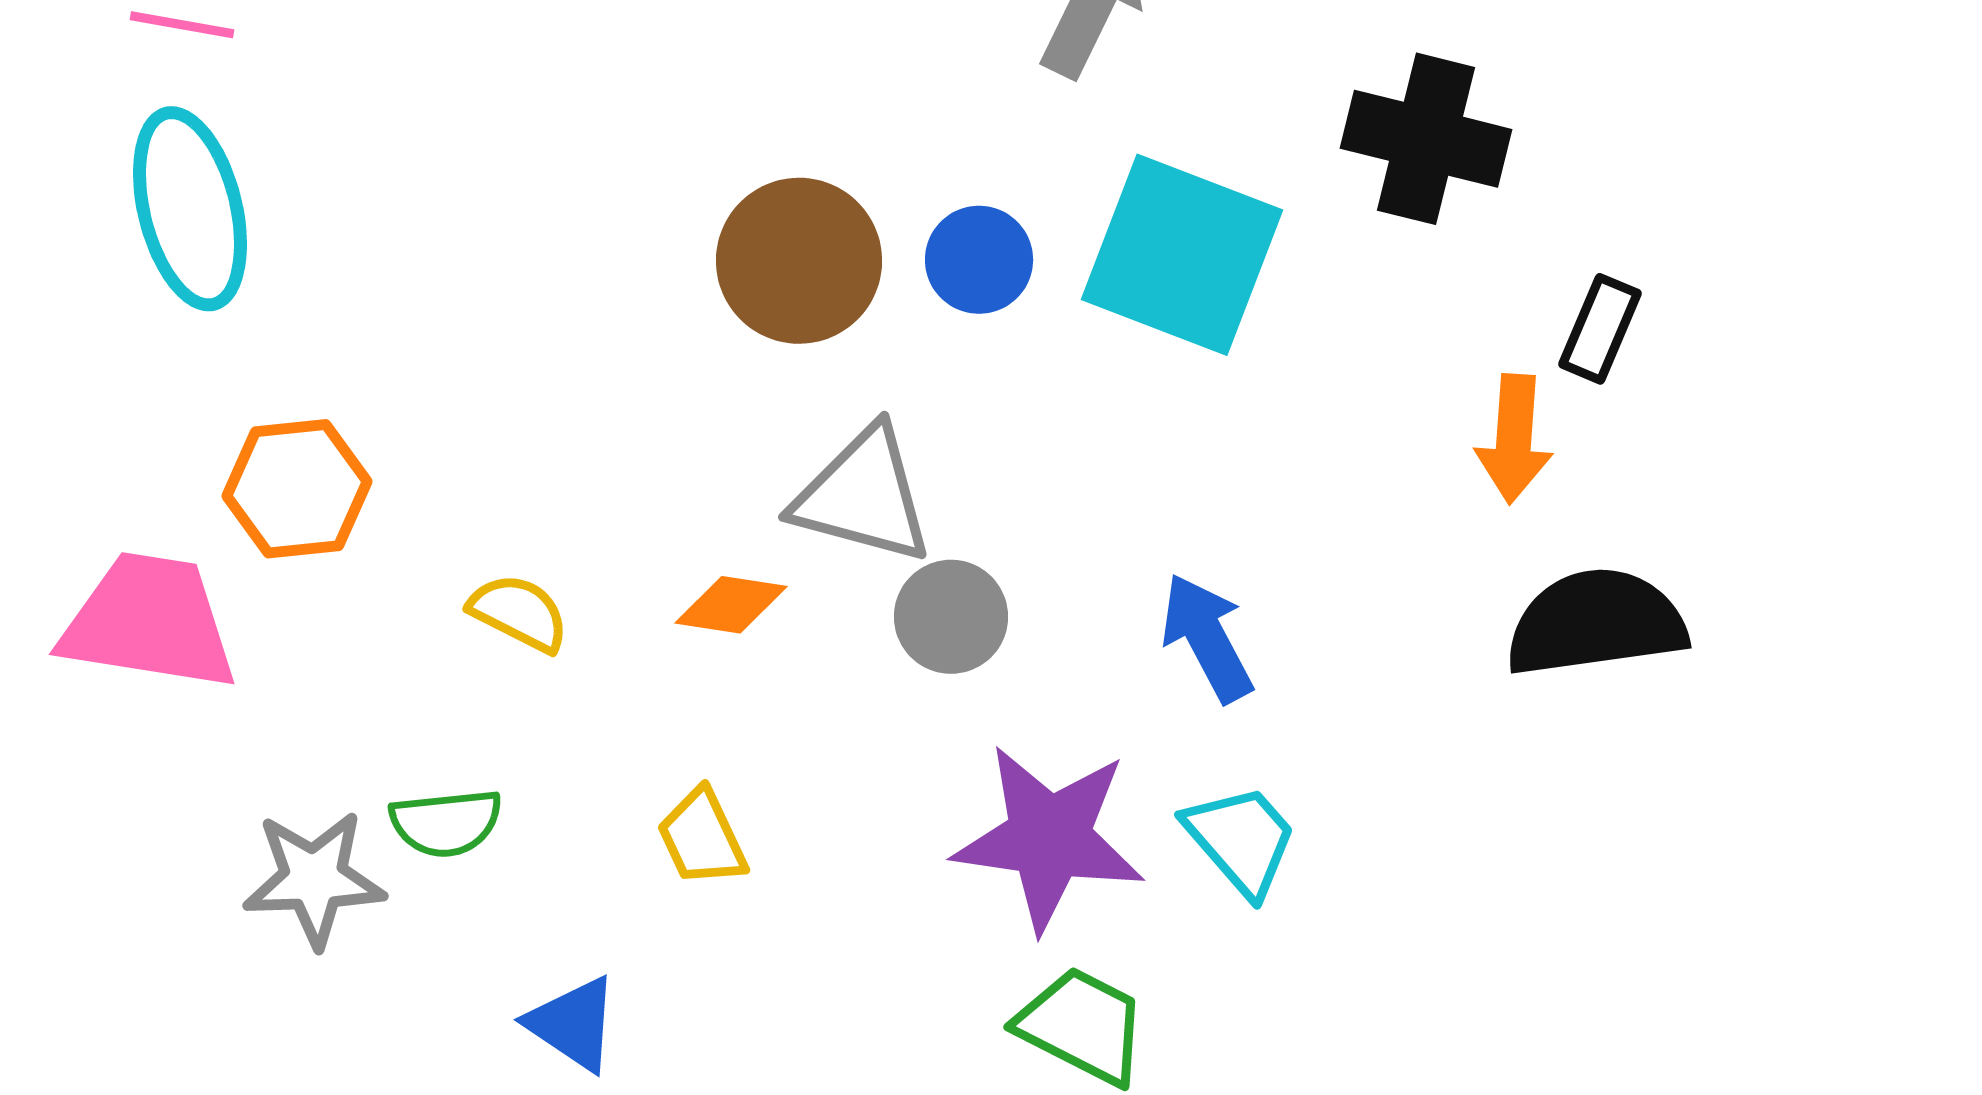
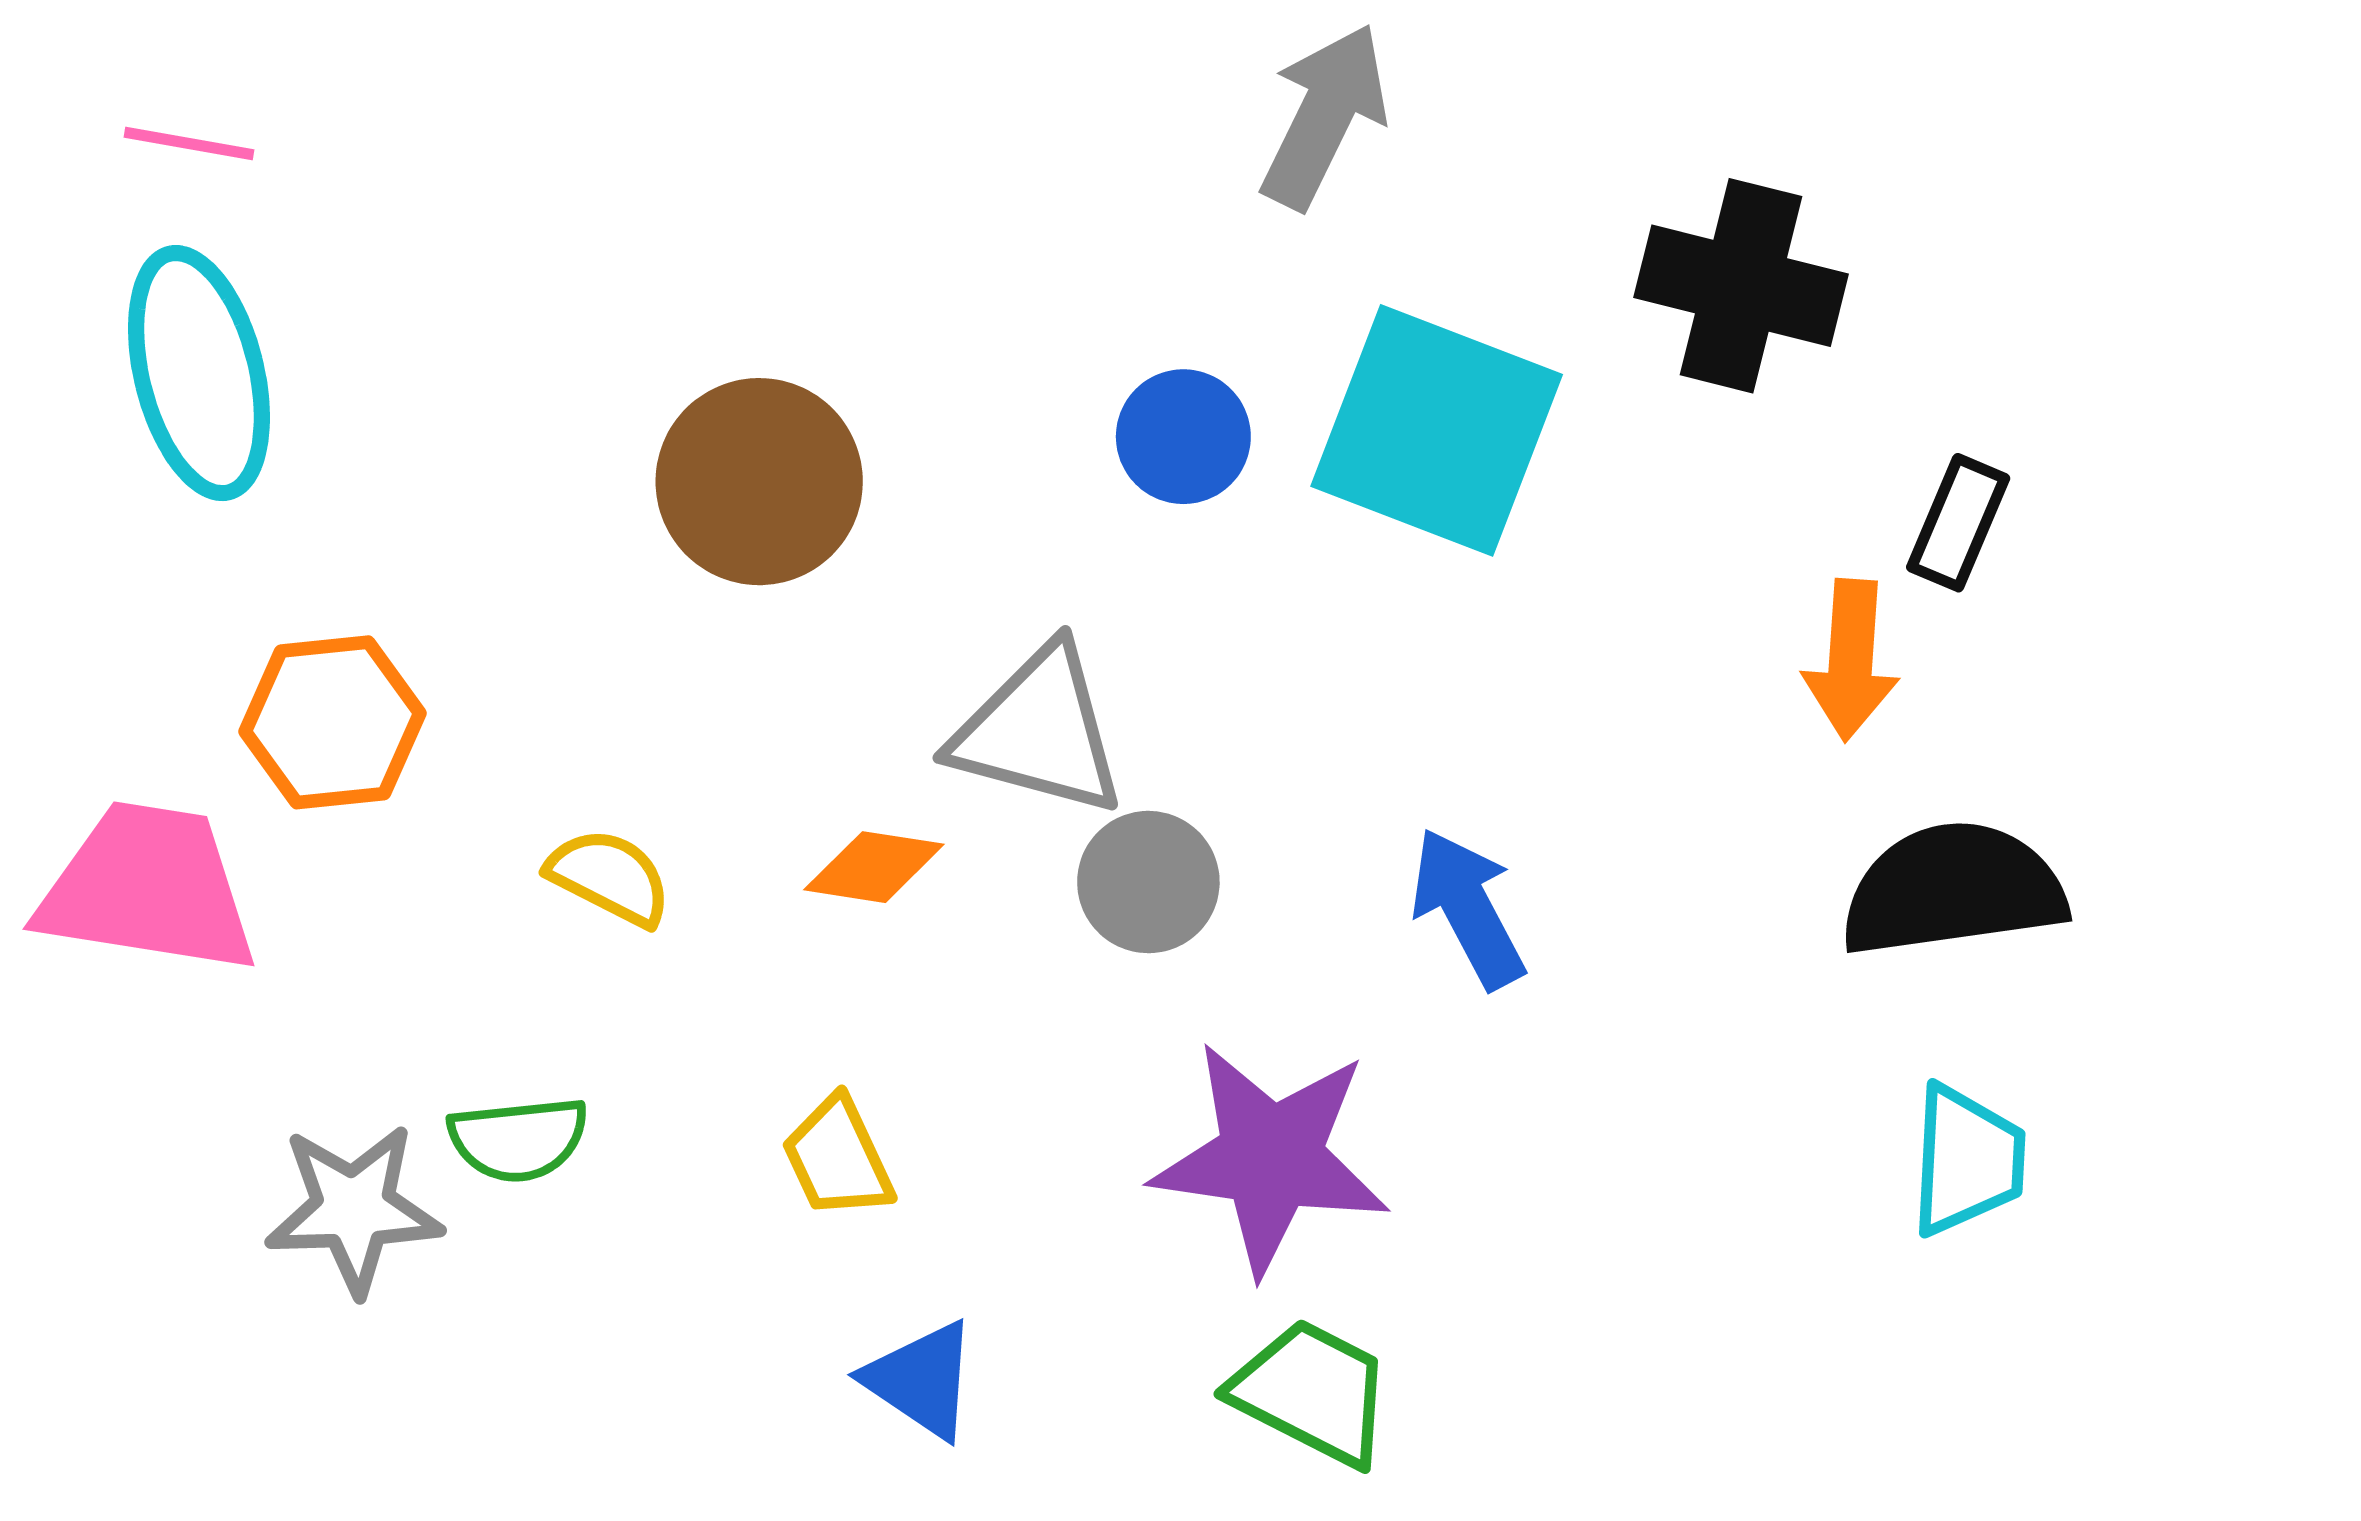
brown circle: (799, 261) -> (759, 482), moved
cyan trapezoid: (1241, 840) -> (1967, 1160), moved, turned 44
blue triangle: (573, 1024) -> (921, 1380), moved

